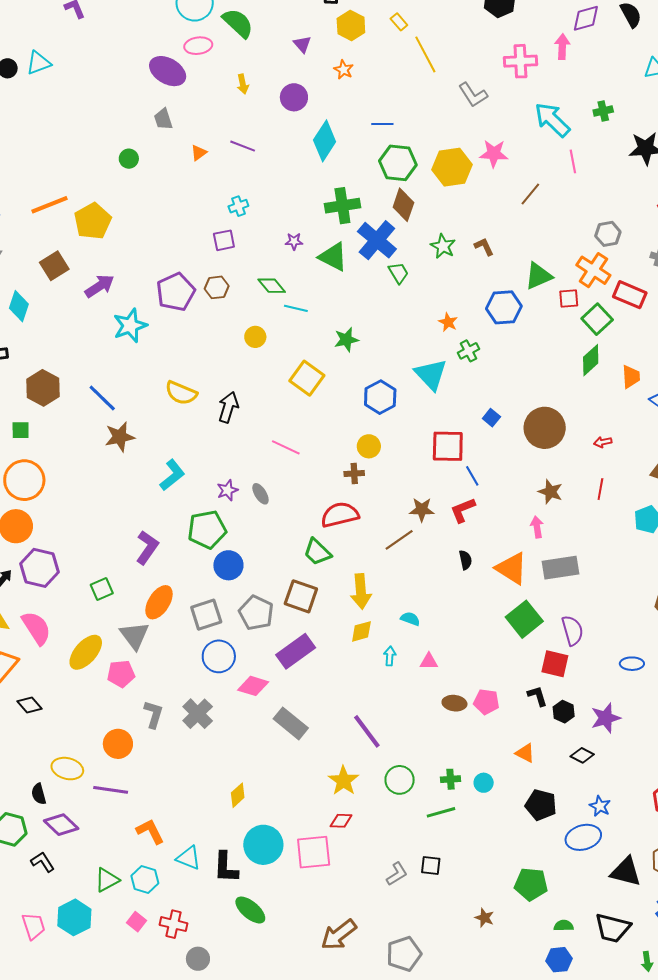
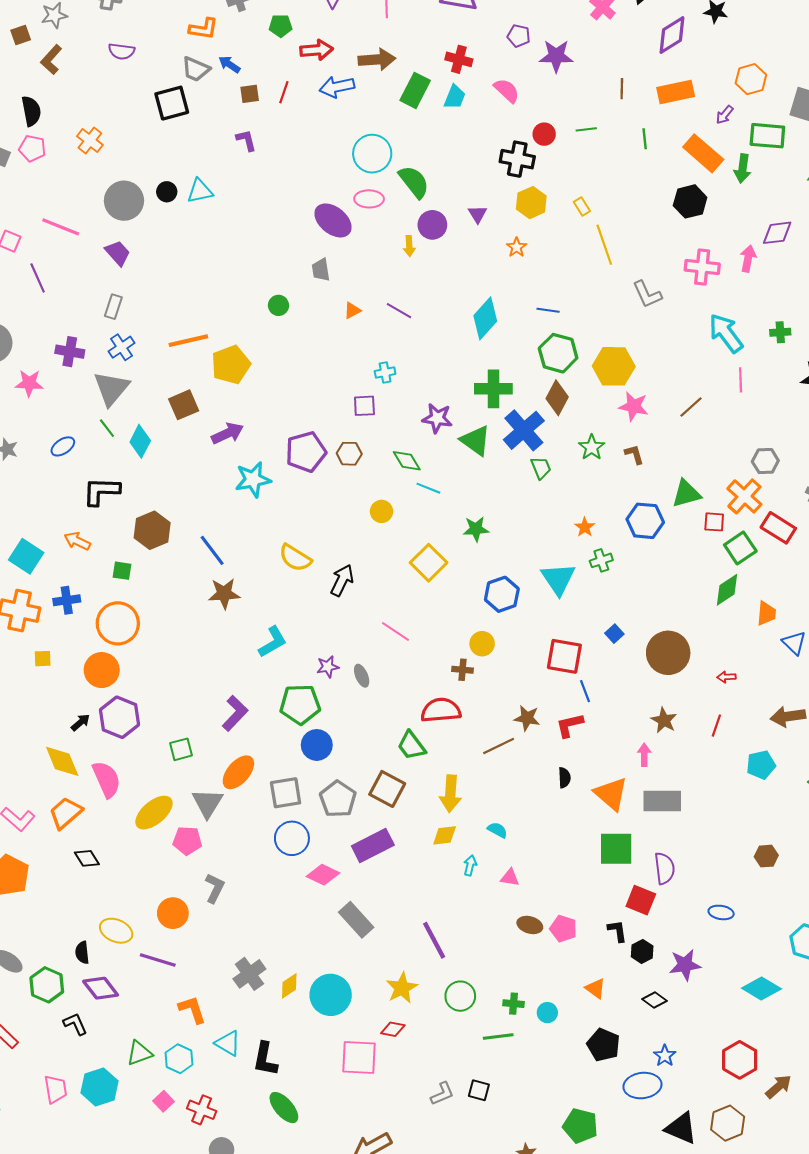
purple circle: (294, 97) -> (432, 225), moved
pink star: (494, 154) -> (634, 406), moved
purple star: (294, 241) -> (437, 418), size x1.6
green square: (524, 619) -> (616, 849), turned 30
gray cross: (198, 714) -> (249, 974), moved
cyan circle: (263, 845) -> (331, 995), moved

